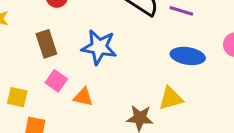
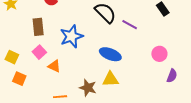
blue star: (99, 47) -> (72, 36), turned 30
blue ellipse: (188, 56) -> (110, 54), moved

